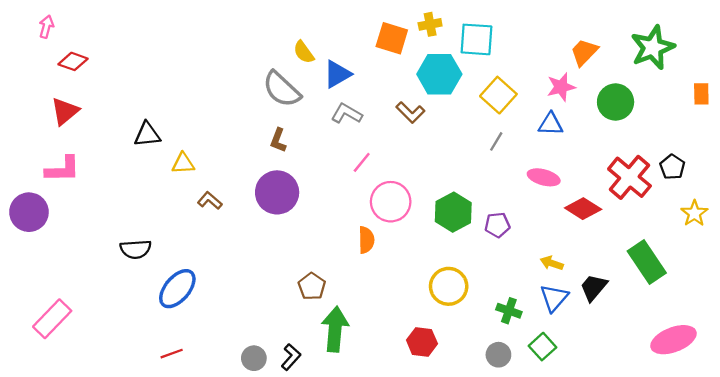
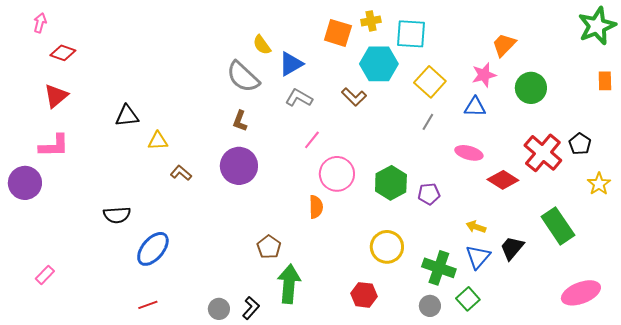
green star: (653, 48) -> (597, 26), moved
green cross: (509, 311) -> (439, 268), size x1.5
pink rectangle: (52, 319) -> (45, 275), size x0.6

